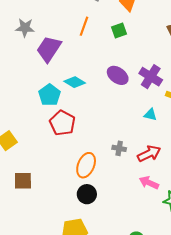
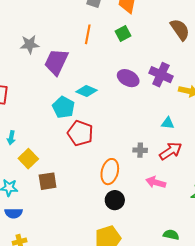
cyan triangle: (150, 115) -> (168, 123), moved
brown square: (23, 181) -> (48, 181), moved
pink arrow: (149, 183) -> (156, 182), moved

